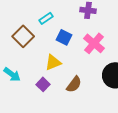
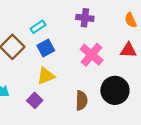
blue square: (64, 37) -> (46, 48), moved, turned 35
brown semicircle: (74, 84) -> (82, 100), moved, turned -36

